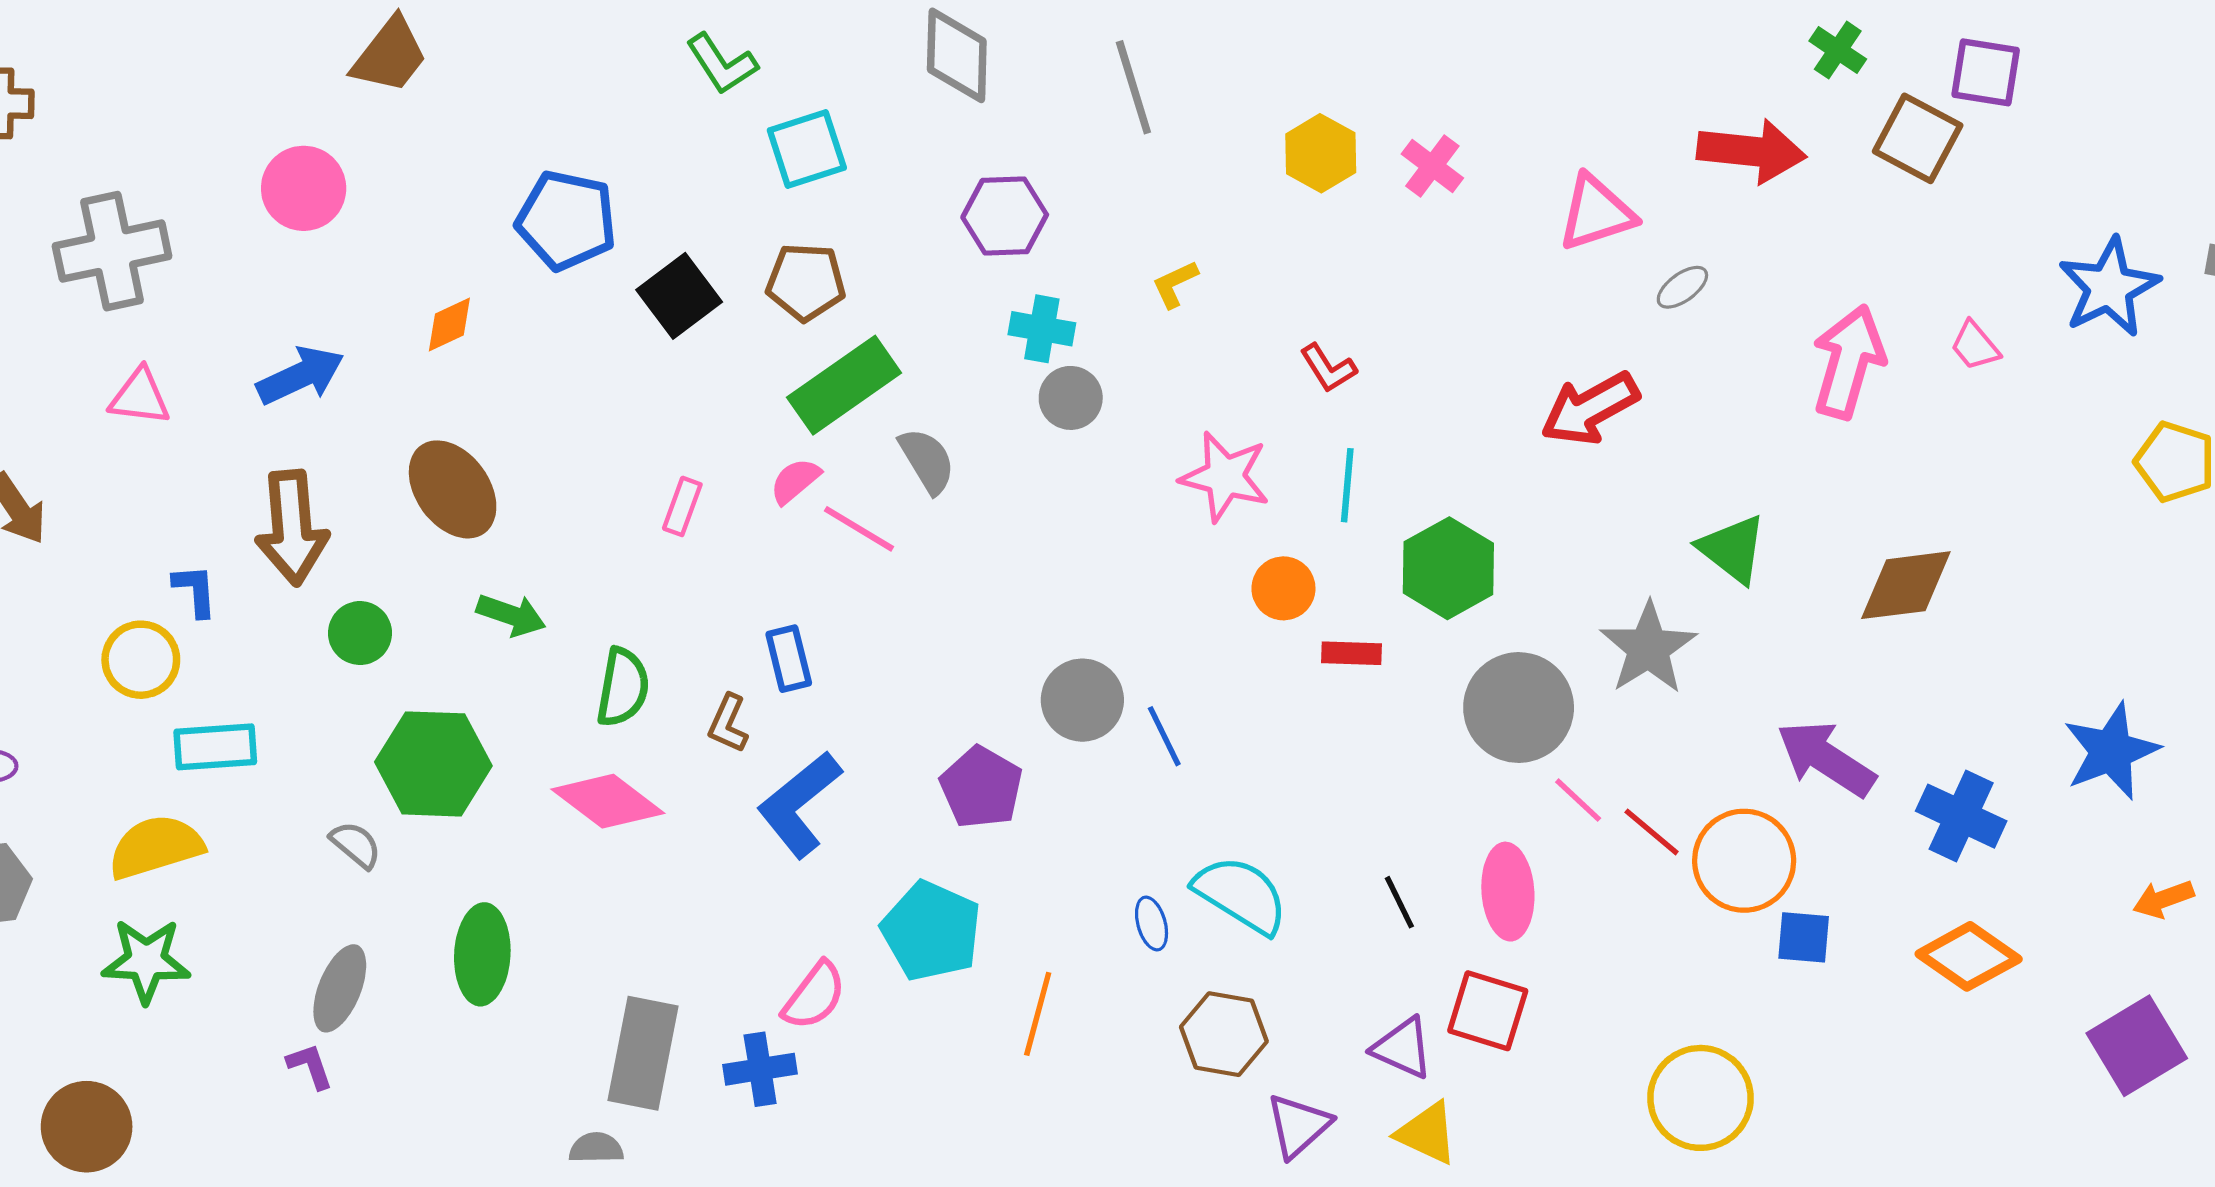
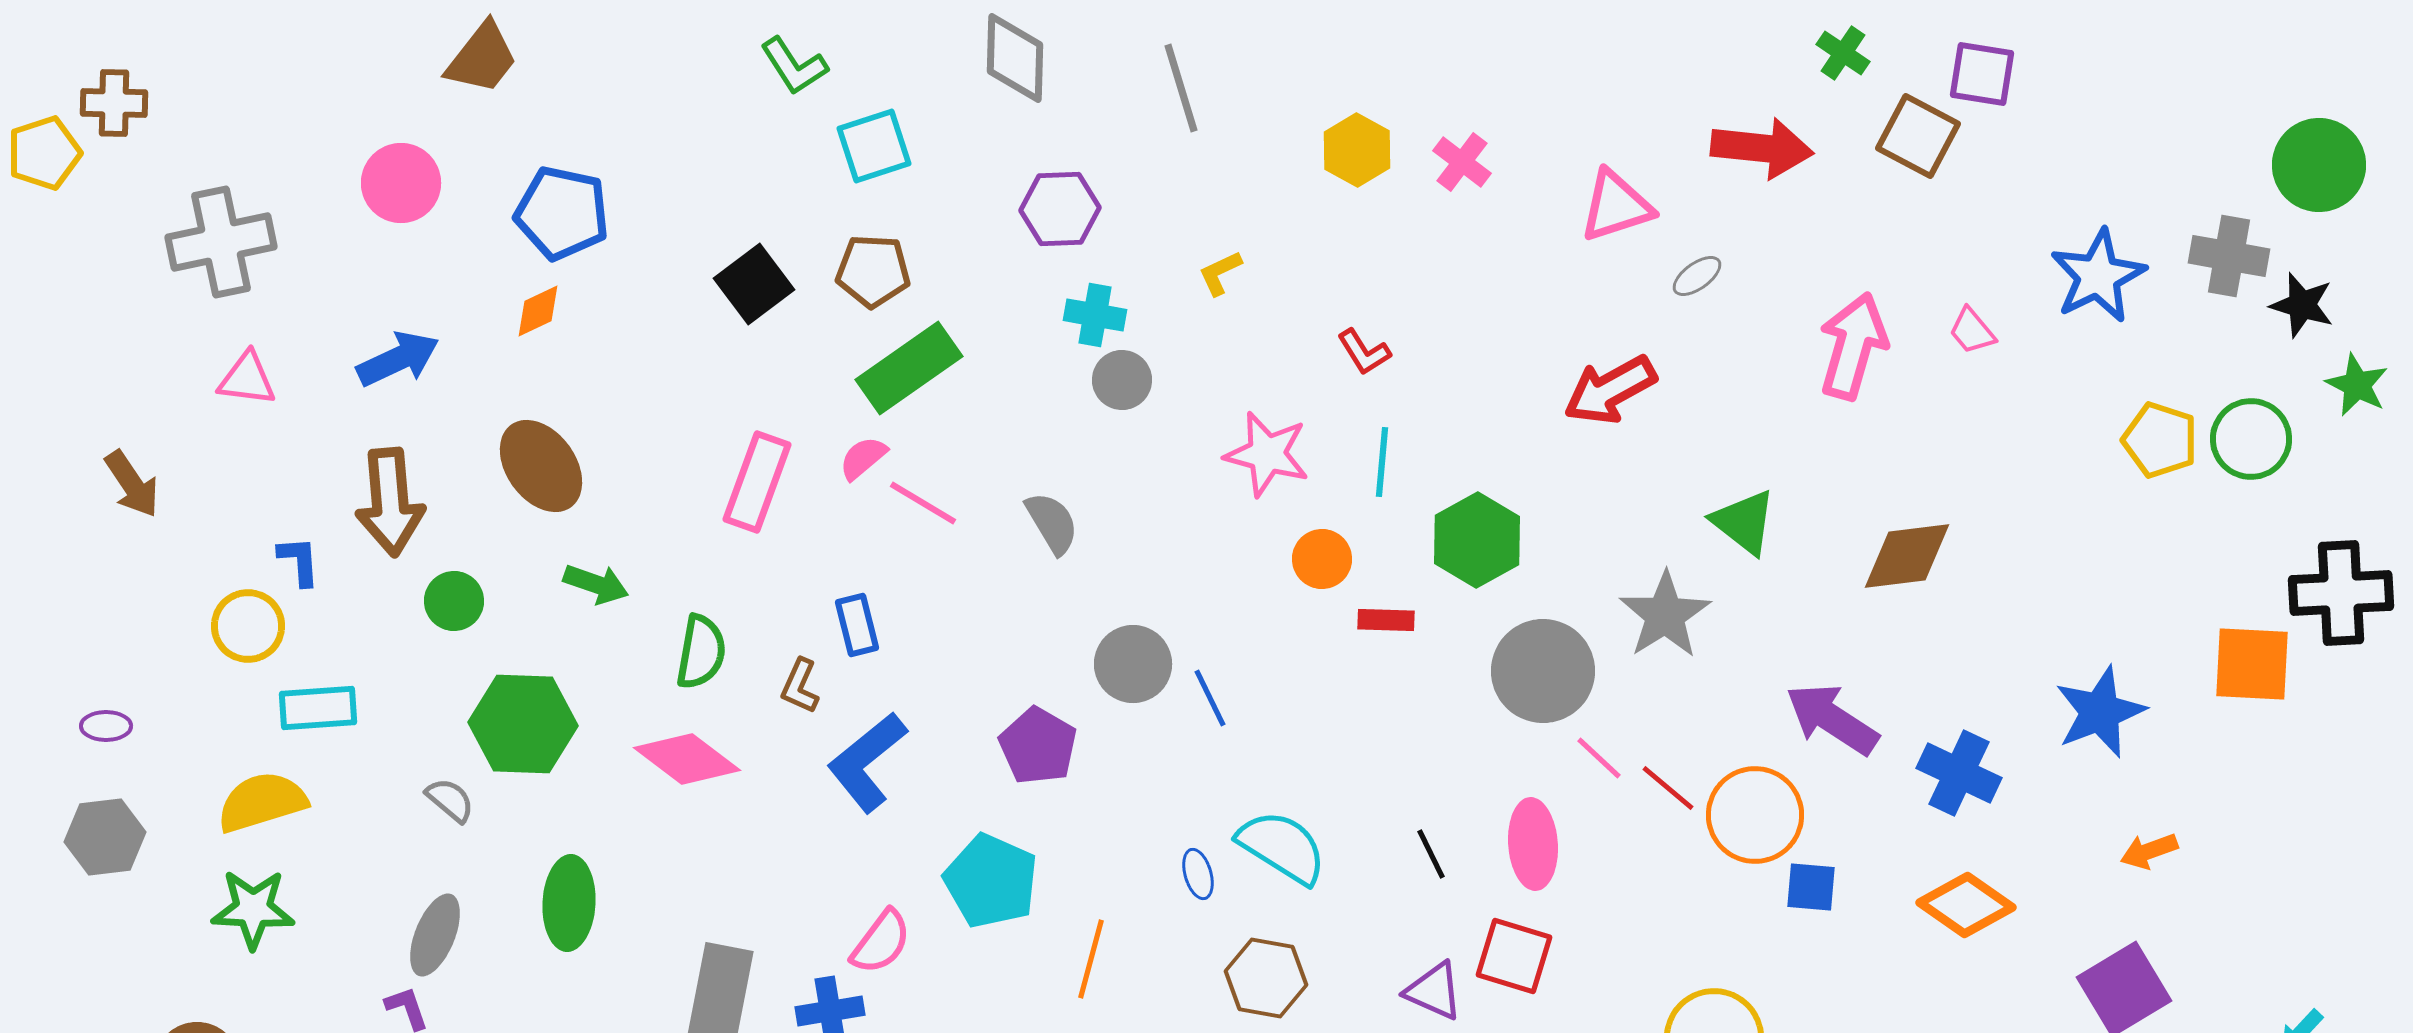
blue pentagon: (566, 220) -> (562, 213), moved
gray semicircle: (927, 461) -> (1052, 523), moved
pink rectangle: (682, 506) -> (757, 482), size x1.8

